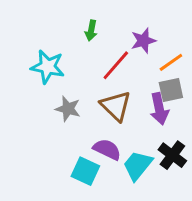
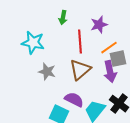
orange line: (171, 62) -> (109, 48), moved
red line: (116, 65) -> (80, 42), turned -45
brown triangle: (116, 106) -> (80, 70), turned 35

